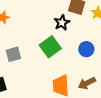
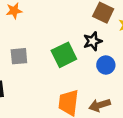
black star: (62, 23) -> (93, 41), moved

